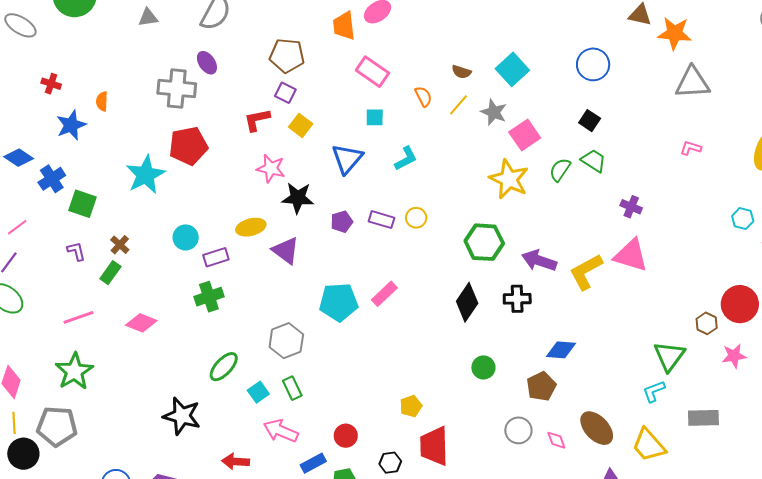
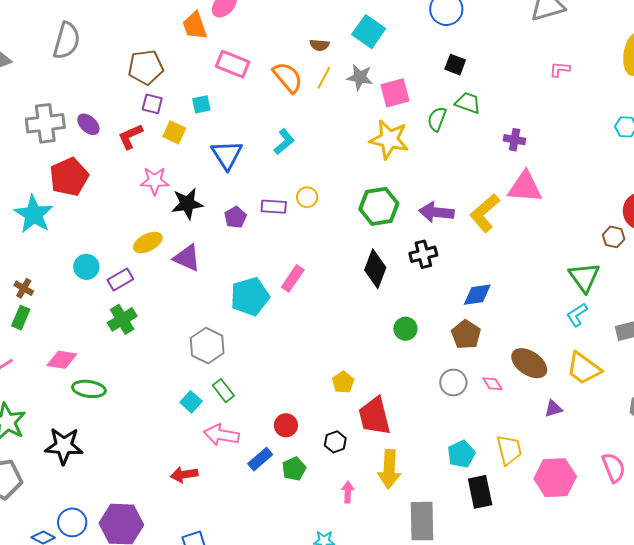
purple ellipse: (207, 63) -> (88, 124), moved
orange semicircle: (423, 96) -> (288, 77), size x1.6
cyan square: (375, 117) -> (201, 104), moved
pink square: (525, 135) -> (395, 93), turned 32
green ellipse: (224, 367) -> (89, 389), moved, turned 68
black star: (182, 416) -> (64, 446), moved

